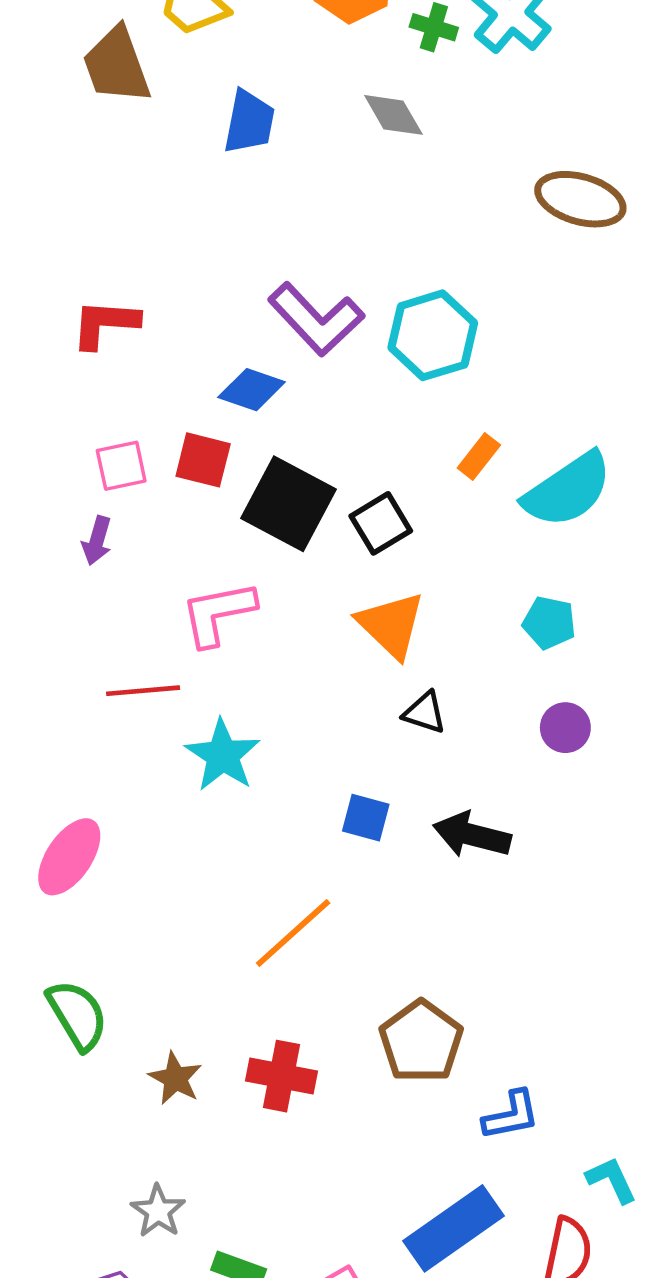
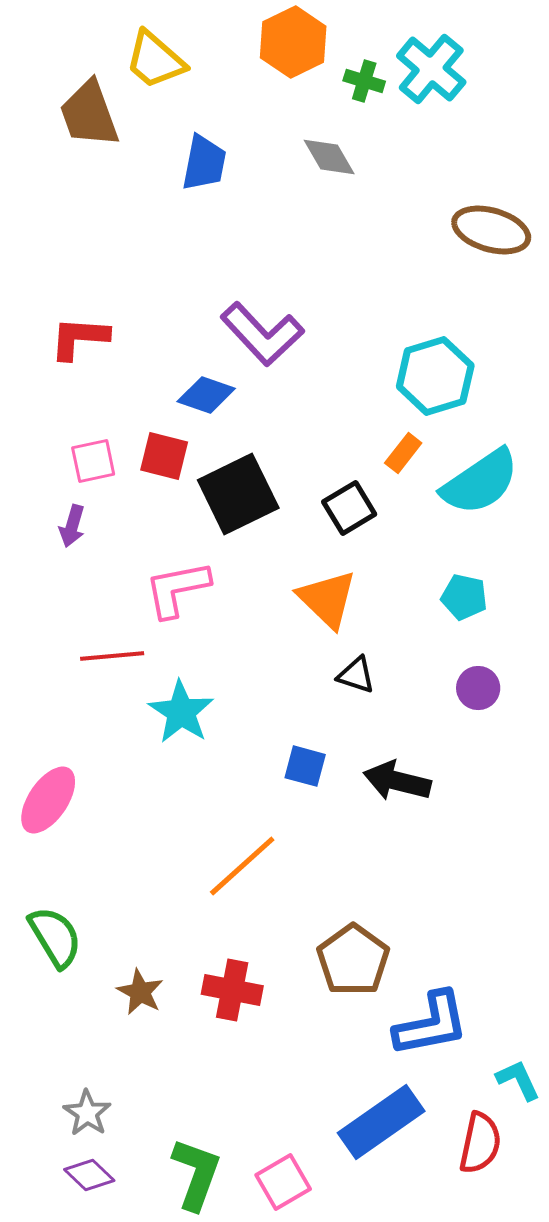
cyan hexagon: (433, 335) -> (435, 376), moved
black square: (288, 504) -> (238, 494), turned 36
black square: (381, 523) -> (349, 508), moved
blue L-shape: (511, 1115) -> (431, 1024), size x1.5
gray star: (158, 1211) -> (87, 1113), moved

